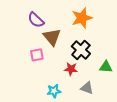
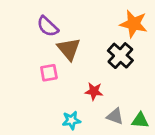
orange star: (82, 18) -> (134, 24), moved, turned 30
black cross: (81, 50) -> (120, 56), moved
green triangle: (106, 67) -> (140, 120), moved

